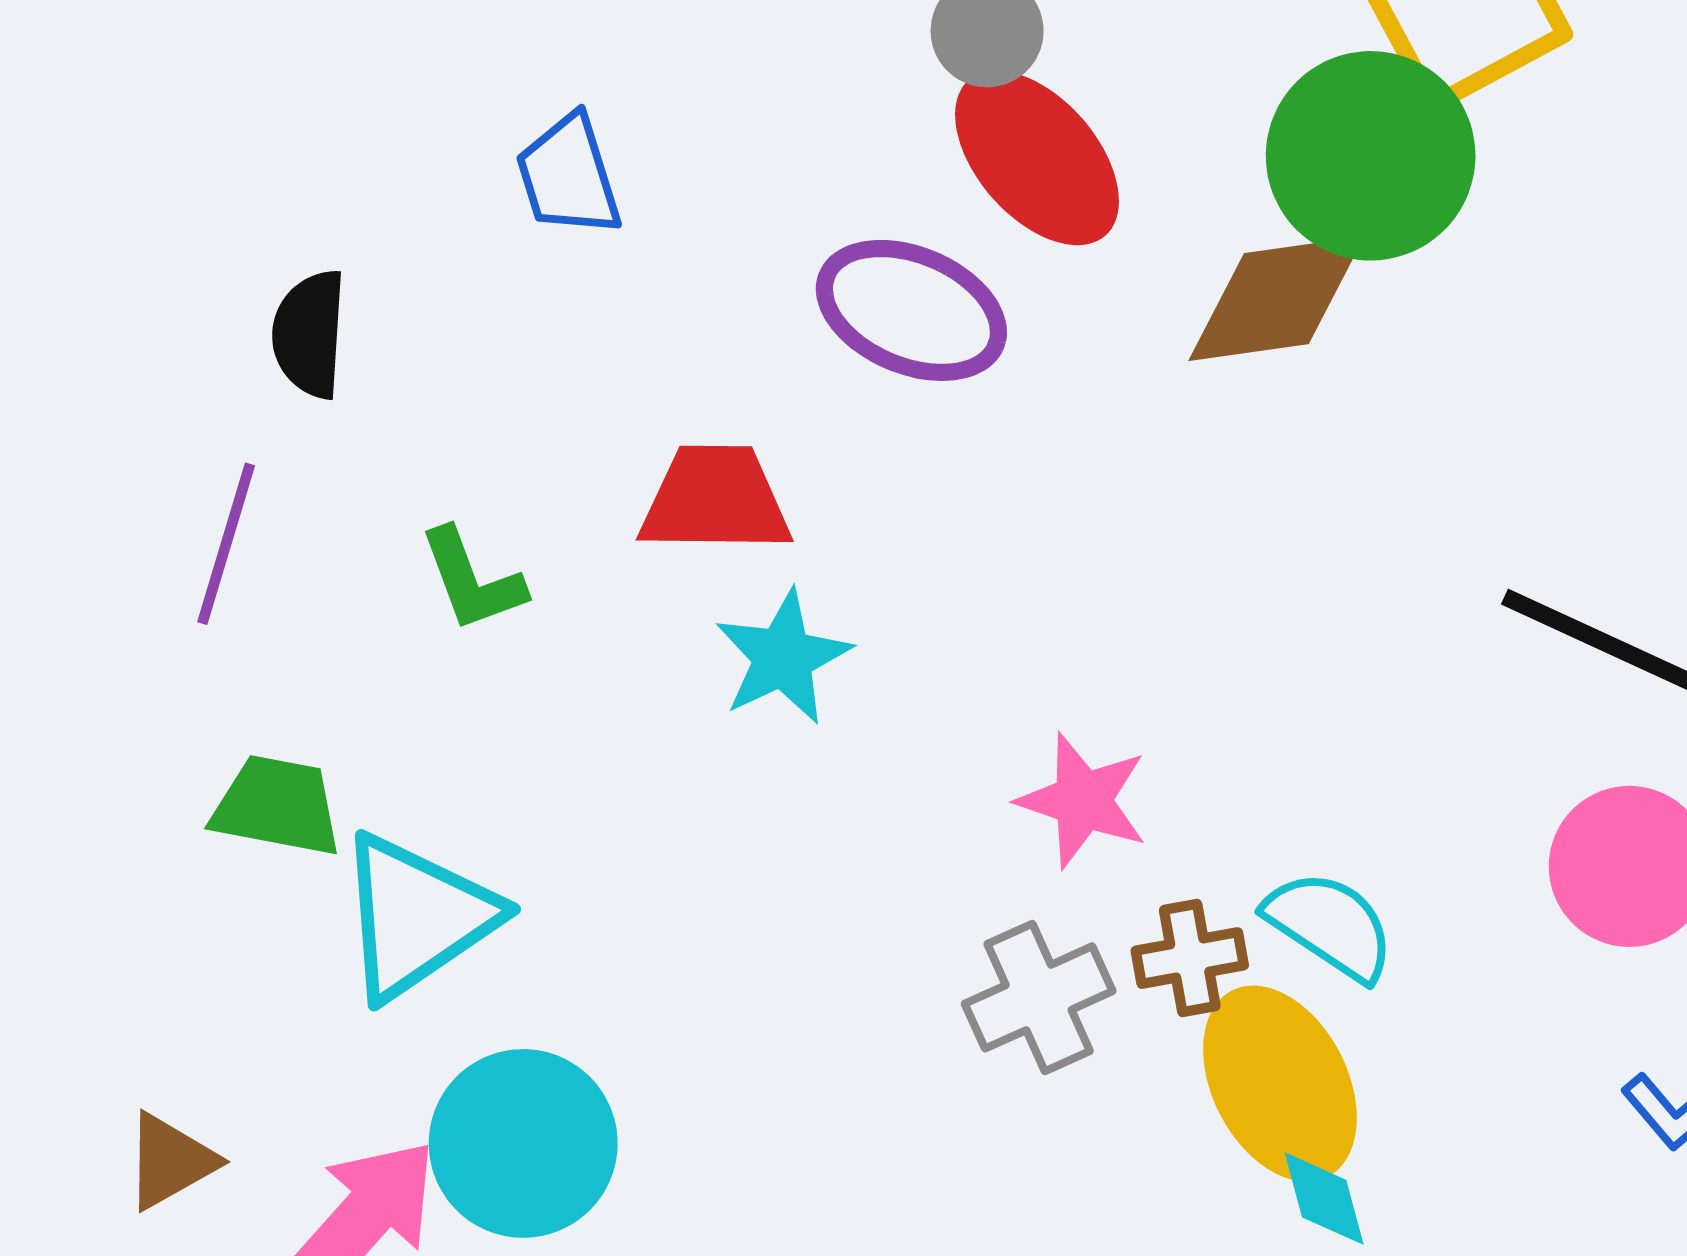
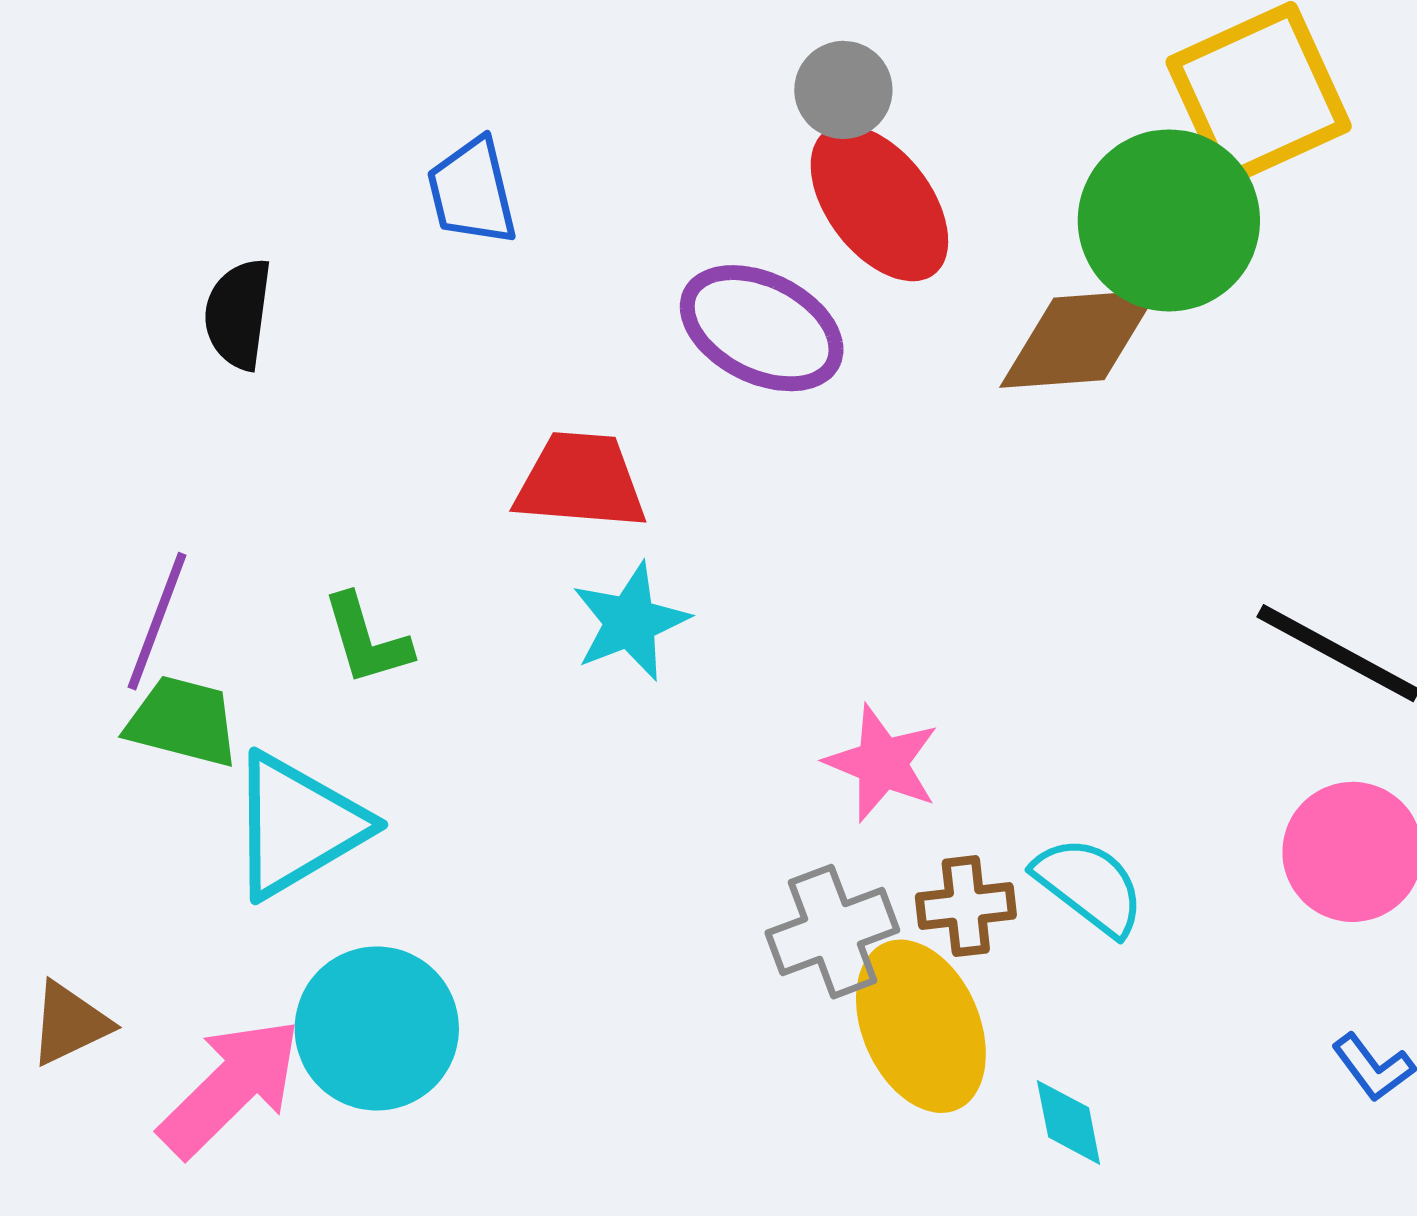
purple line: (226, 544) -> (157, 621), moved
green L-shape: (472, 580) -> (367, 640), moved
yellow ellipse: (1280, 1084) -> (921, 1026), moved

